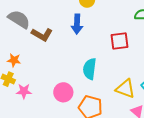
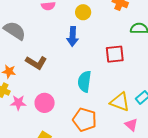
brown L-shape: (42, 35) -> (36, 63), moved
pink circle: (63, 92) -> (45, 103), moved

